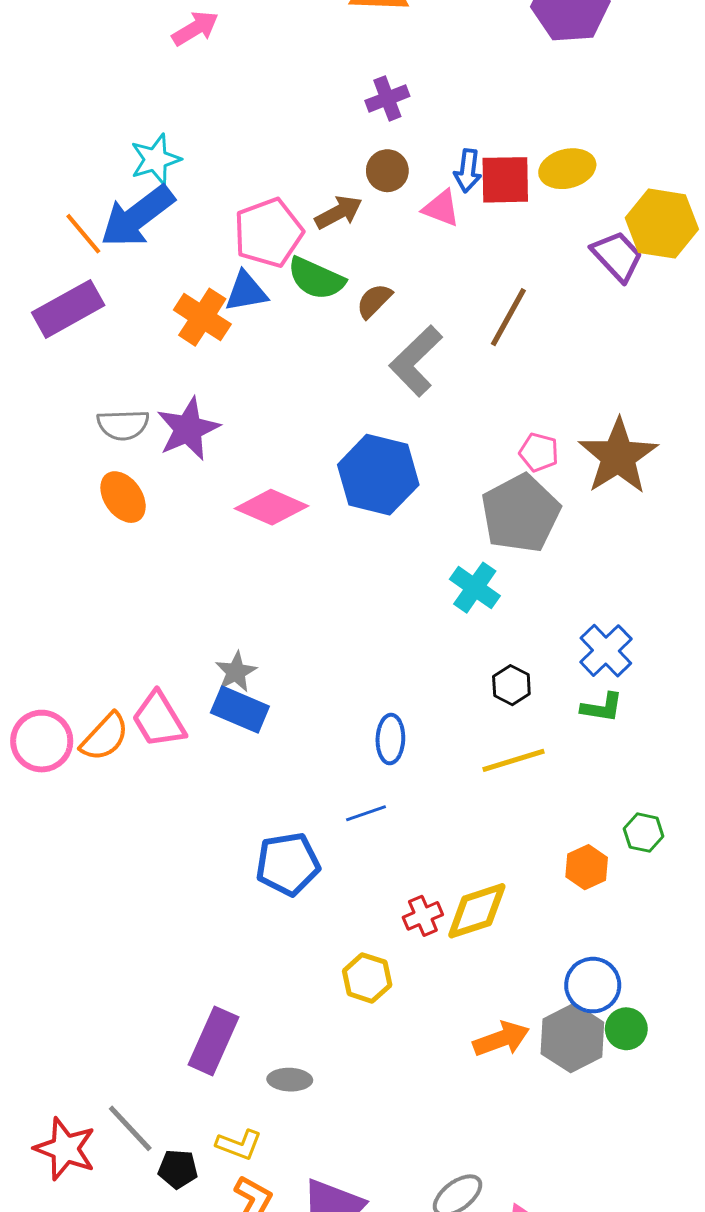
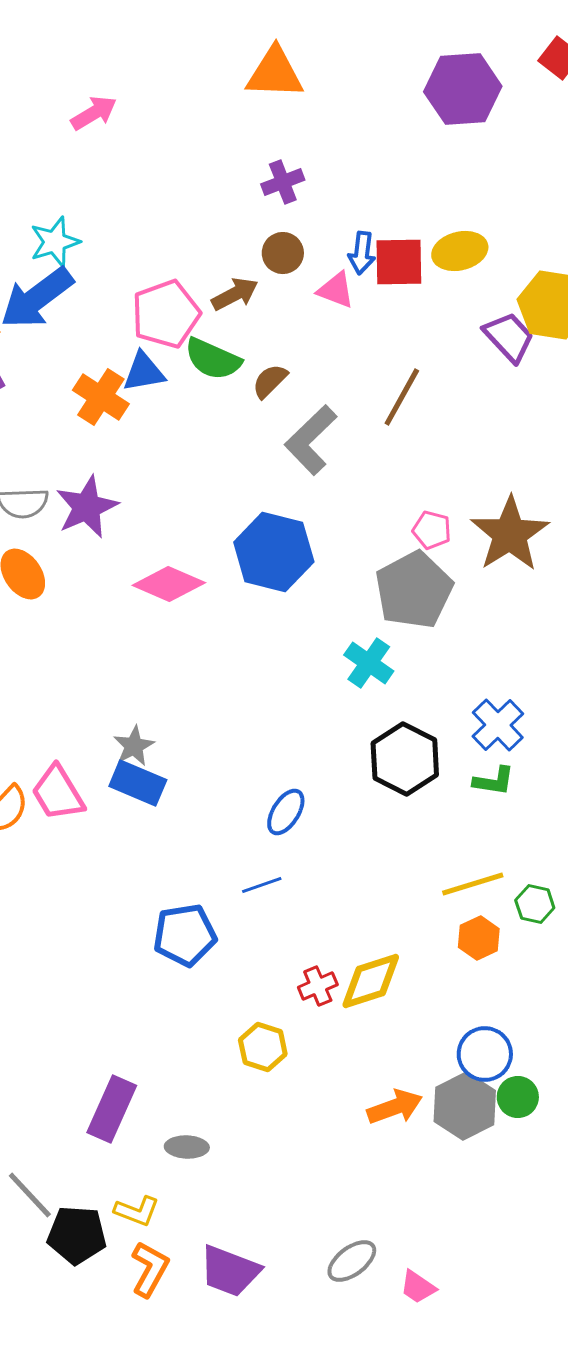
black hexagon: (511, 685) -> (405, 759), size x1.8
blue ellipse: (390, 739) -> (286, 812), turned 30
yellow line: (513, 760) -> (473, 884), moved
black pentagon: (178, 1169) -> (77, 1235), size x1.5

